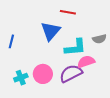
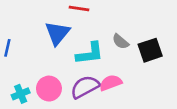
gray semicircle: (99, 39) -> (120, 41), turned 56
pink semicircle: (86, 62) -> (111, 83), moved

